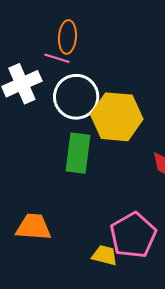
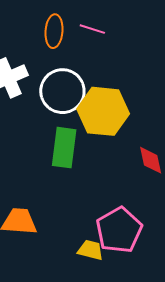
pink line: (57, 58) -> (92, 29), moved

